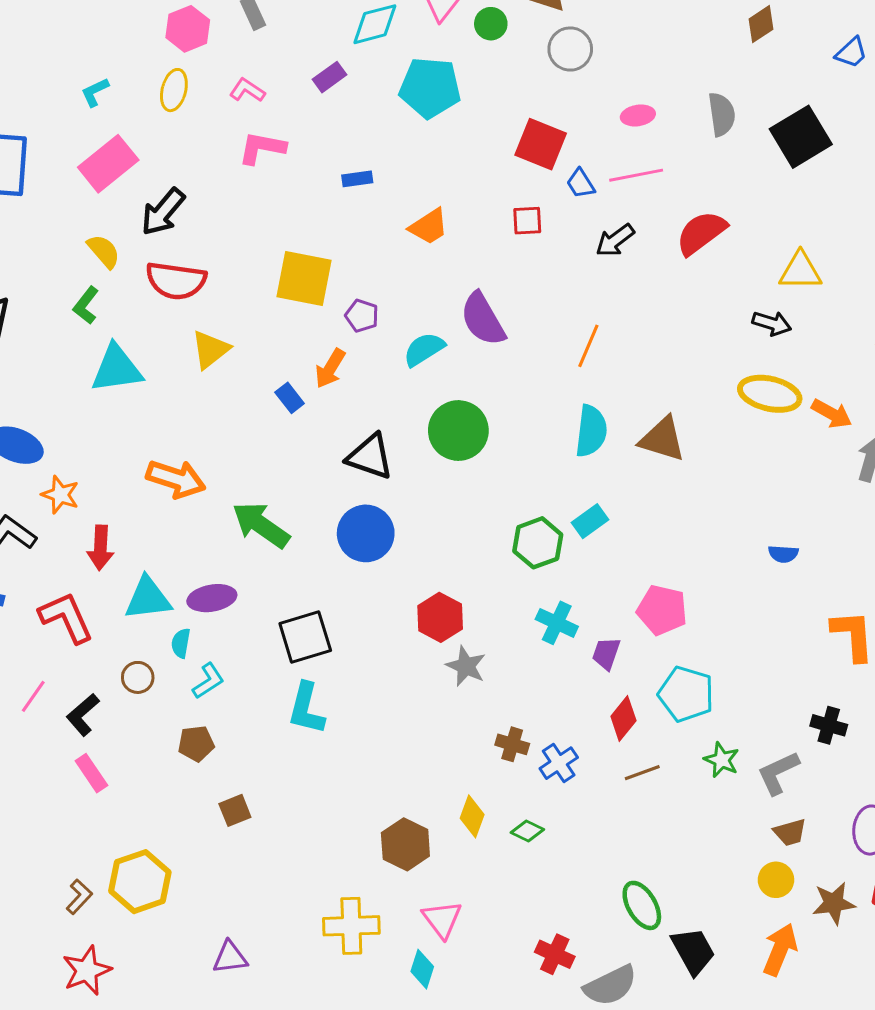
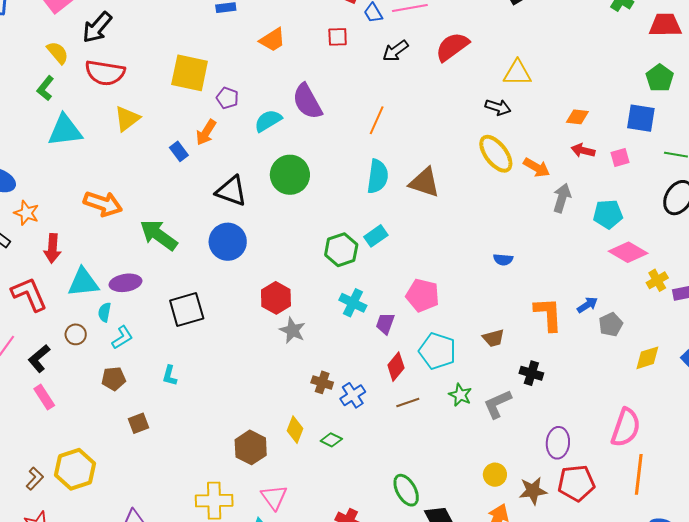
yellow ellipse: (770, 394) -> (496, 154), turned 39
cyan L-shape: (306, 709) -> (170, 376), moved, size x0.6
brown trapezoid: (790, 832) -> (493, 338), moved

